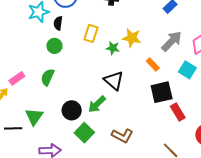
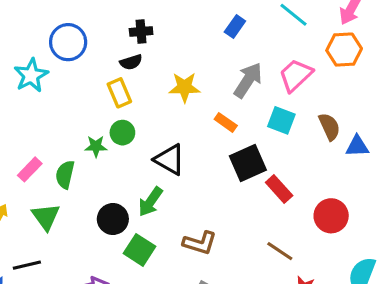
black semicircle: (58, 23) -> (131, 62), moved, turned -104
yellow rectangle: (91, 33) -> (119, 93), turned -30
green circle: (54, 46) -> (122, 133), moved
green star: (113, 48) -> (96, 146), moved
pink rectangle: (17, 78) -> (30, 169), moved
green triangle: (34, 117) -> (46, 217), moved

